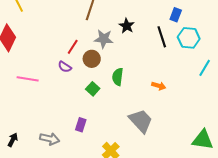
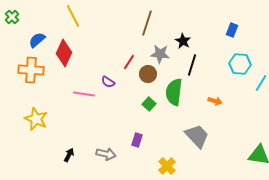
black line: (162, 37) -> (192, 65), moved, turned 35
cyan hexagon: (189, 38) -> (240, 64), moved
purple semicircle: (65, 67) -> (108, 82), moved
green semicircle: (118, 77) -> (174, 92), size x1.5

